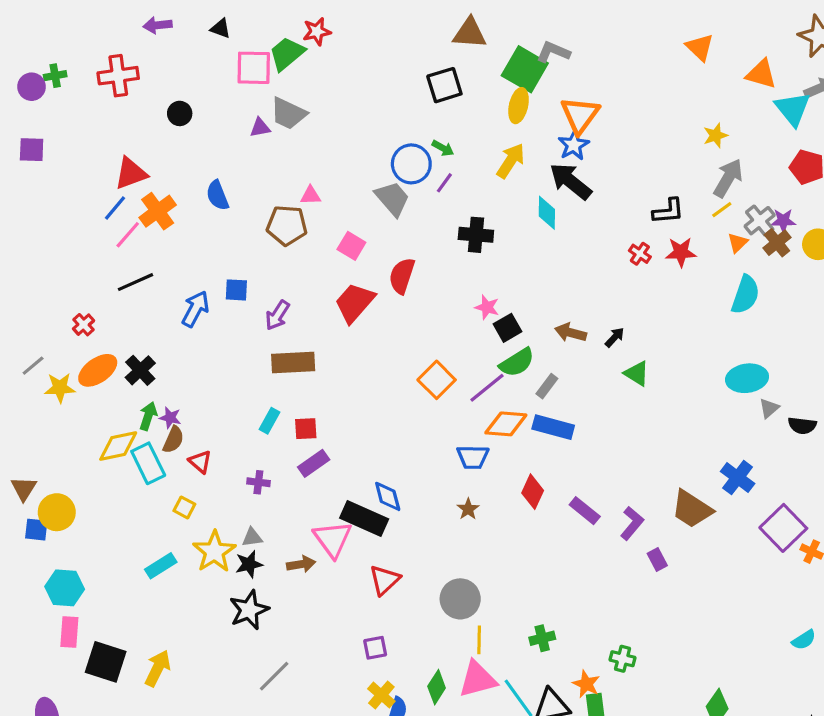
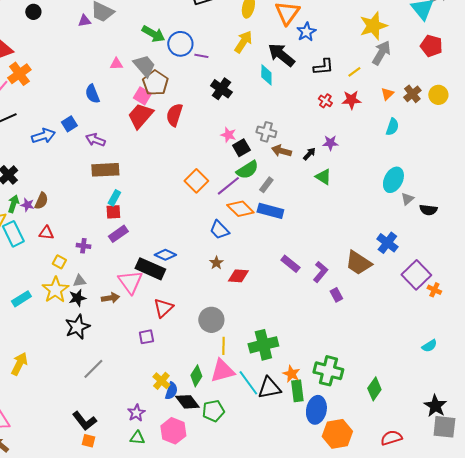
yellow star: (716, 136) -> (373, 26), size x1.8
blue star: (574, 145) -> (306, 32), moved
green arrow: (443, 148) -> (153, 34), moved, size x1.6
purple line: (444, 183) -> (201, 56), turned 64
blue semicircle: (217, 195) -> (92, 94), moved
gray trapezoid: (392, 199) -> (144, 66), moved
yellow line: (722, 210) -> (354, 72), moved
black L-shape: (668, 211) -> (323, 67), moved
gray cross: (760, 221) -> (266, 132), moved, turned -36
purple star: (783, 221) -> (330, 143), moved
brown pentagon: (287, 225) -> (155, 83), moved, turned 30
black cross: (476, 235) -> (221, 89), turned 30
blue square: (236, 290) -> (69, 124), turned -35
cyan semicircle: (745, 295) -> (392, 127), size x0.7
red trapezoid: (355, 303) -> (140, 116), moved
blue arrow: (195, 309) -> (43, 136), turned 45
purple arrow: (277, 315) -> (95, 140), turned 78
cyan ellipse: (747, 378) -> (393, 180), turned -55
cyan rectangle: (269, 421) -> (114, 198), moved
orange diamond: (506, 424) -> (240, 209), turned 40
brown semicircle: (173, 440) -> (41, 201), moved
blue trapezoid: (473, 457) -> (219, 230), turned 45
red triangle: (200, 462) -> (46, 233), turned -35
red diamond: (533, 492) -> (238, 276), moved, turned 70
blue diamond: (388, 496) -> (165, 255), turned -50
yellow square: (184, 507) -> (59, 262), moved
green cross: (542, 638) -> (263, 345), size x1.8
purple square: (375, 648) -> (146, 337), moved
green cross: (623, 659) -> (328, 371), moved, size x1.8

